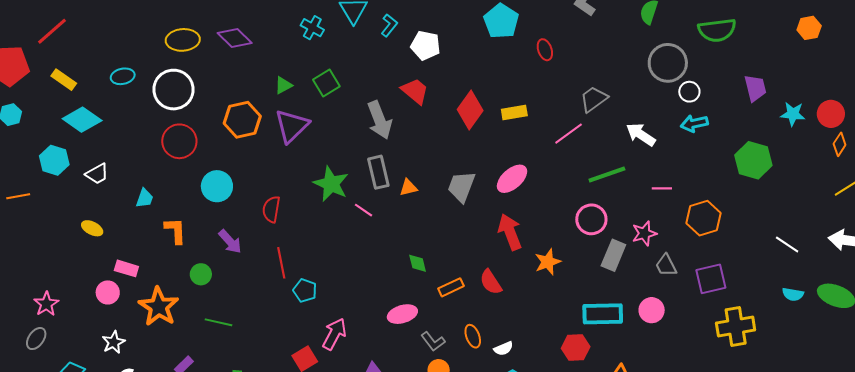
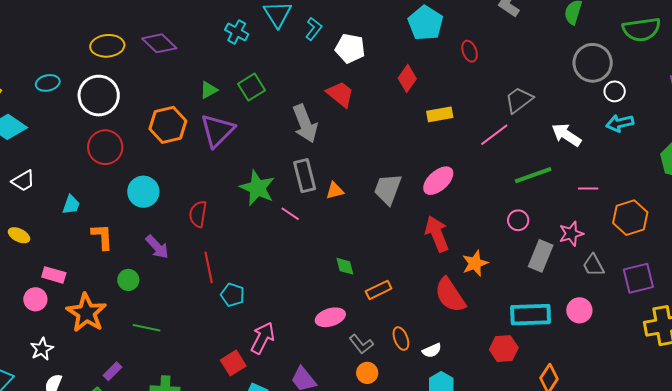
red diamond: (470, 110) -> (407, 78), moved, size x0.7
pink circle: (591, 219) -> (518, 220), size x0.7
red semicircle: (491, 282) -> (450, 295), moved, size x1.4

